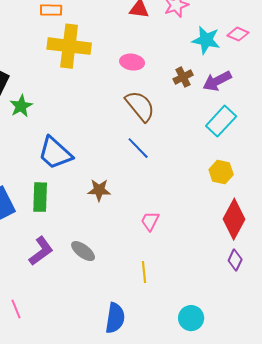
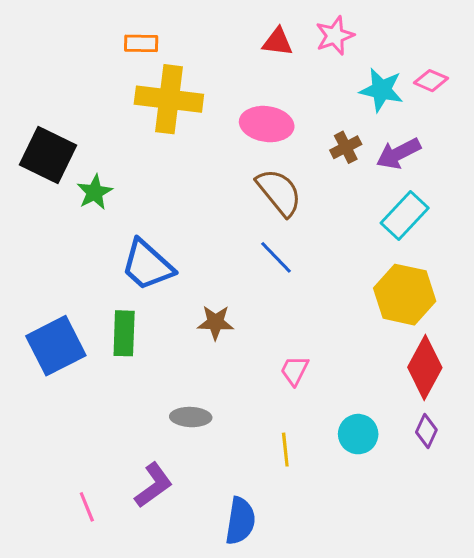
pink ellipse: (132, 62) -> (267, 124), size x1.4
yellow hexagon: (221, 172) -> (405, 295), size x1.6
purple L-shape: (41, 251) -> (153, 485), moved
gray ellipse: (83, 251) -> (191, 417), turned -35
cyan circle: (191, 318) -> (358, 434), moved

